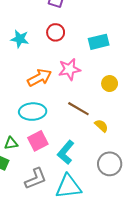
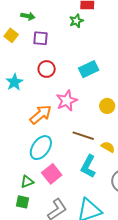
cyan star: (20, 39) -> (14, 82), turned -30
cyan ellipse: (33, 112) -> (41, 148), turned -40
cyan L-shape: (66, 152) -> (88, 166), moved

